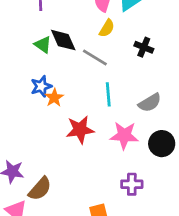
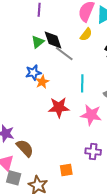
green triangle: (43, 45) -> (38, 42), turned 40
gray line: (95, 57) -> (64, 54), moved
brown semicircle: (40, 189) -> (25, 148), turned -90

